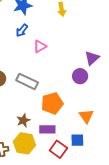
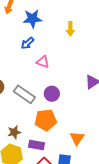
pink triangle: (40, 46) -> (43, 62), turned 40
purple circle: (80, 76) -> (52, 94), moved

